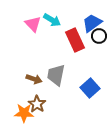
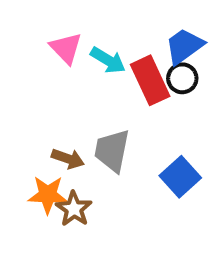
cyan arrow: (52, 20) -> (108, 60), moved
black circle: (99, 36) -> (182, 78), moved
orange star: (24, 113) -> (48, 195), moved

